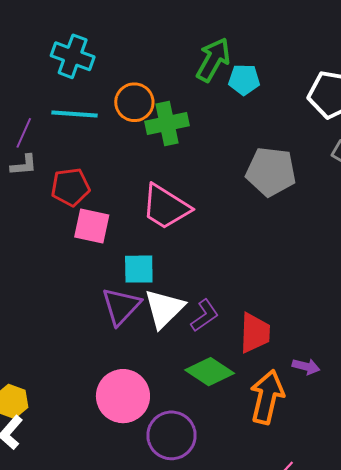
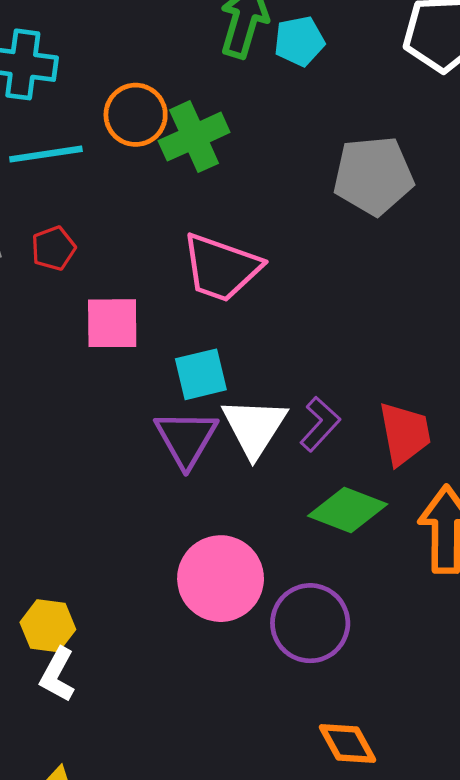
red pentagon: (70, 187) -> (53, 248), moved, size x0.7

